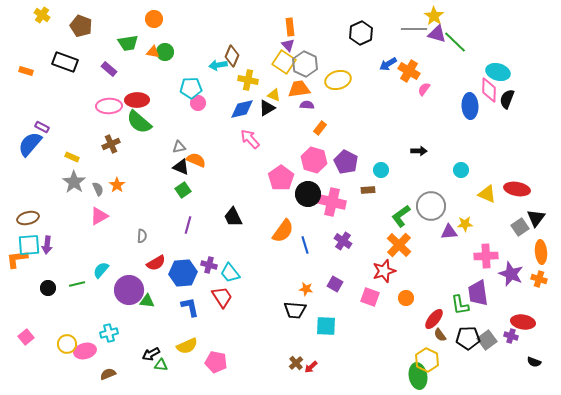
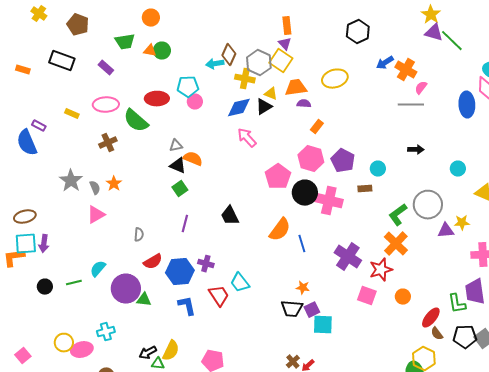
gray line: (414, 29) -> (411, 105), moved
gray hexagon: (305, 64) -> (259, 63), moved
red ellipse: (137, 100) -> (157, 99), moved
blue semicircle: (30, 144) -> (27, 143), turned -64
yellow rectangle: (72, 157) -> (72, 114), moved
purple cross: (343, 241) -> (348, 257), moved, size x1.5
cyan trapezoid: (230, 273) -> (240, 283), moved
purple square: (335, 284) -> (312, 310), moved, turned 35
pink square: (26, 337) -> (23, 356), moved
yellow semicircle: (187, 346) -> (171, 351), moved, turned -40

